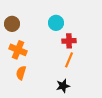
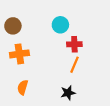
orange cross: (18, 50) -> (19, 54), turned -30
orange semicircle: (21, 73) -> (23, 87), moved

